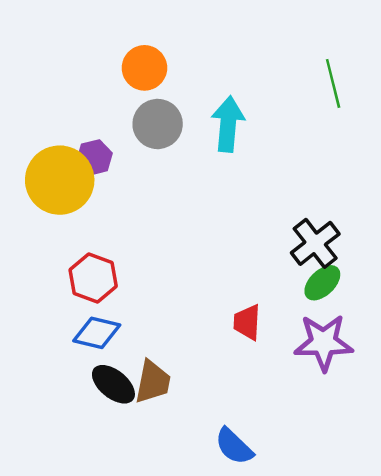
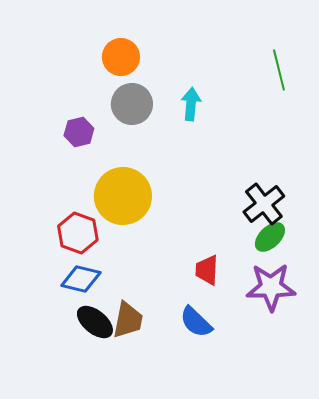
cyan arrow: (228, 124) -> (191, 104), size x0.7
yellow circle: (60, 180) -> (123, 196), moved
blue semicircle: (234, 446) -> (196, 322), moved

